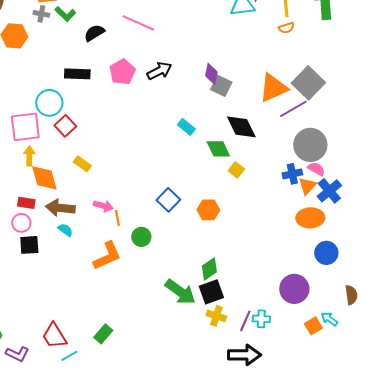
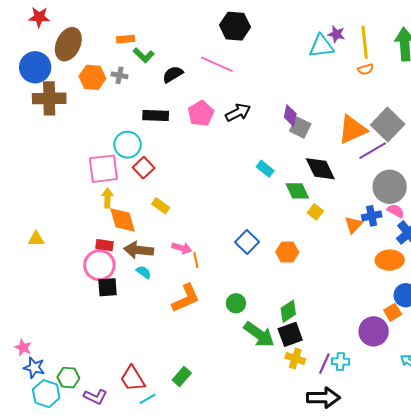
gray cross: (41, 14) -> (120, 75), moved
orange triangle: (307, 186) -> (353, 225), moved
pink circle: (21, 223) -> (99, 265), size x1.6
green circle: (141, 237) -> (236, 303), moved
orange square: (313, 326) -> (393, 312), moved

